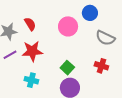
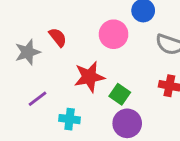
red star: (32, 51) -> (89, 77), moved
purple line: (10, 55) -> (37, 99), moved

